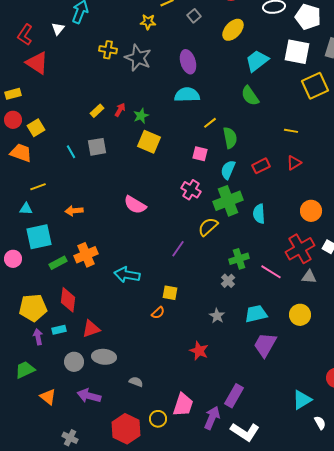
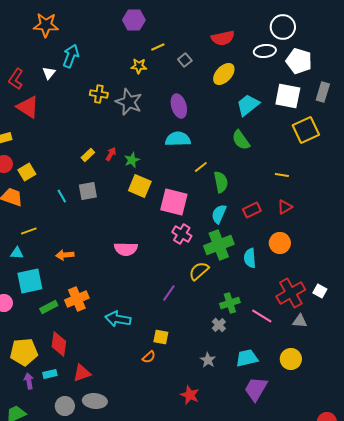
pink square: (200, 154) -> (174, 202), moved, size x1.8
pink semicircle: (135, 205) -> (126, 249), turned -30
orange circle: (311, 211) -> (280, 243), moved

